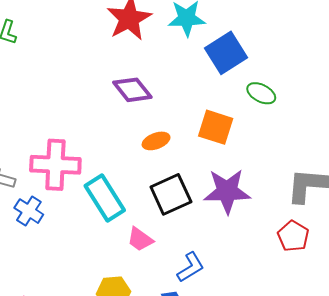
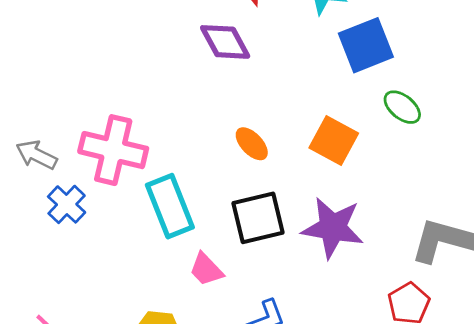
purple diamond: (132, 90) -> (225, 42), moved
orange ellipse: (156, 141) -> (252, 144), turned 56

